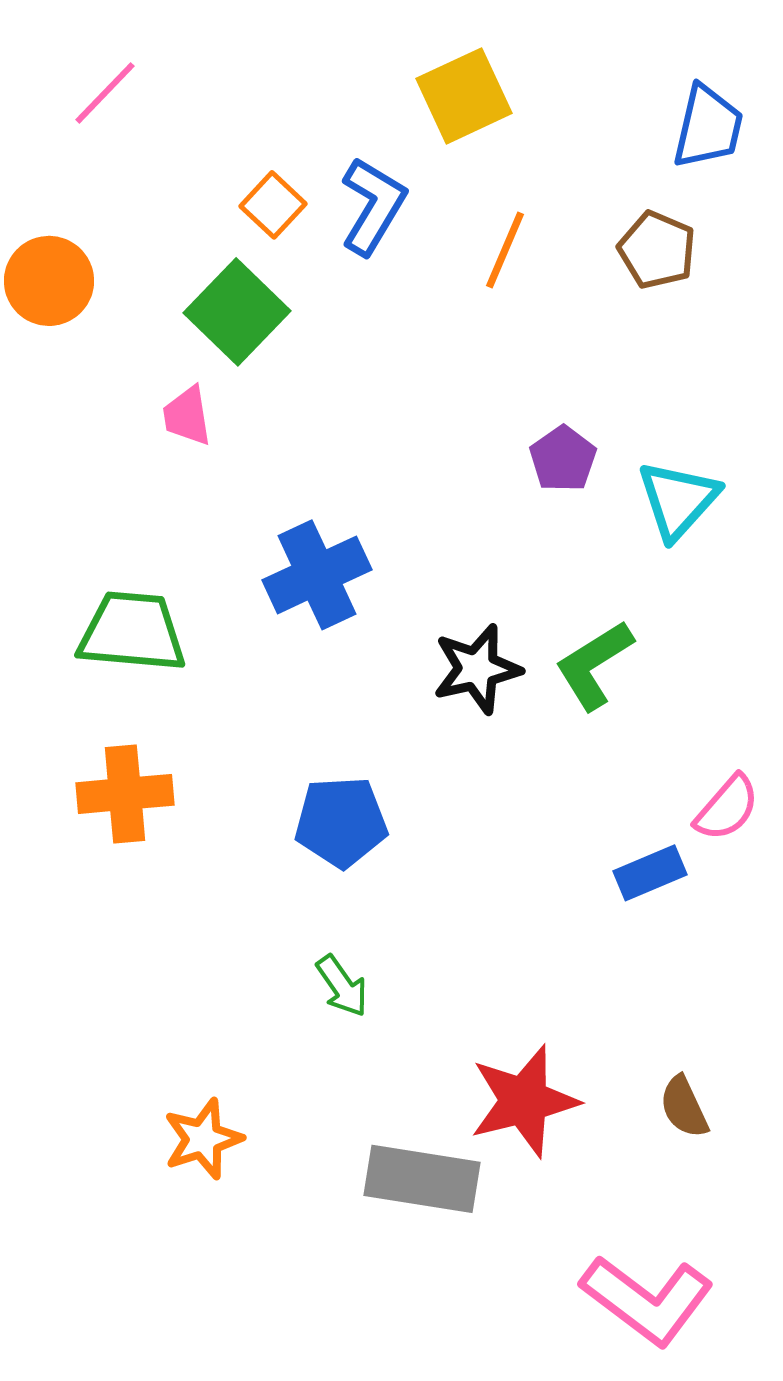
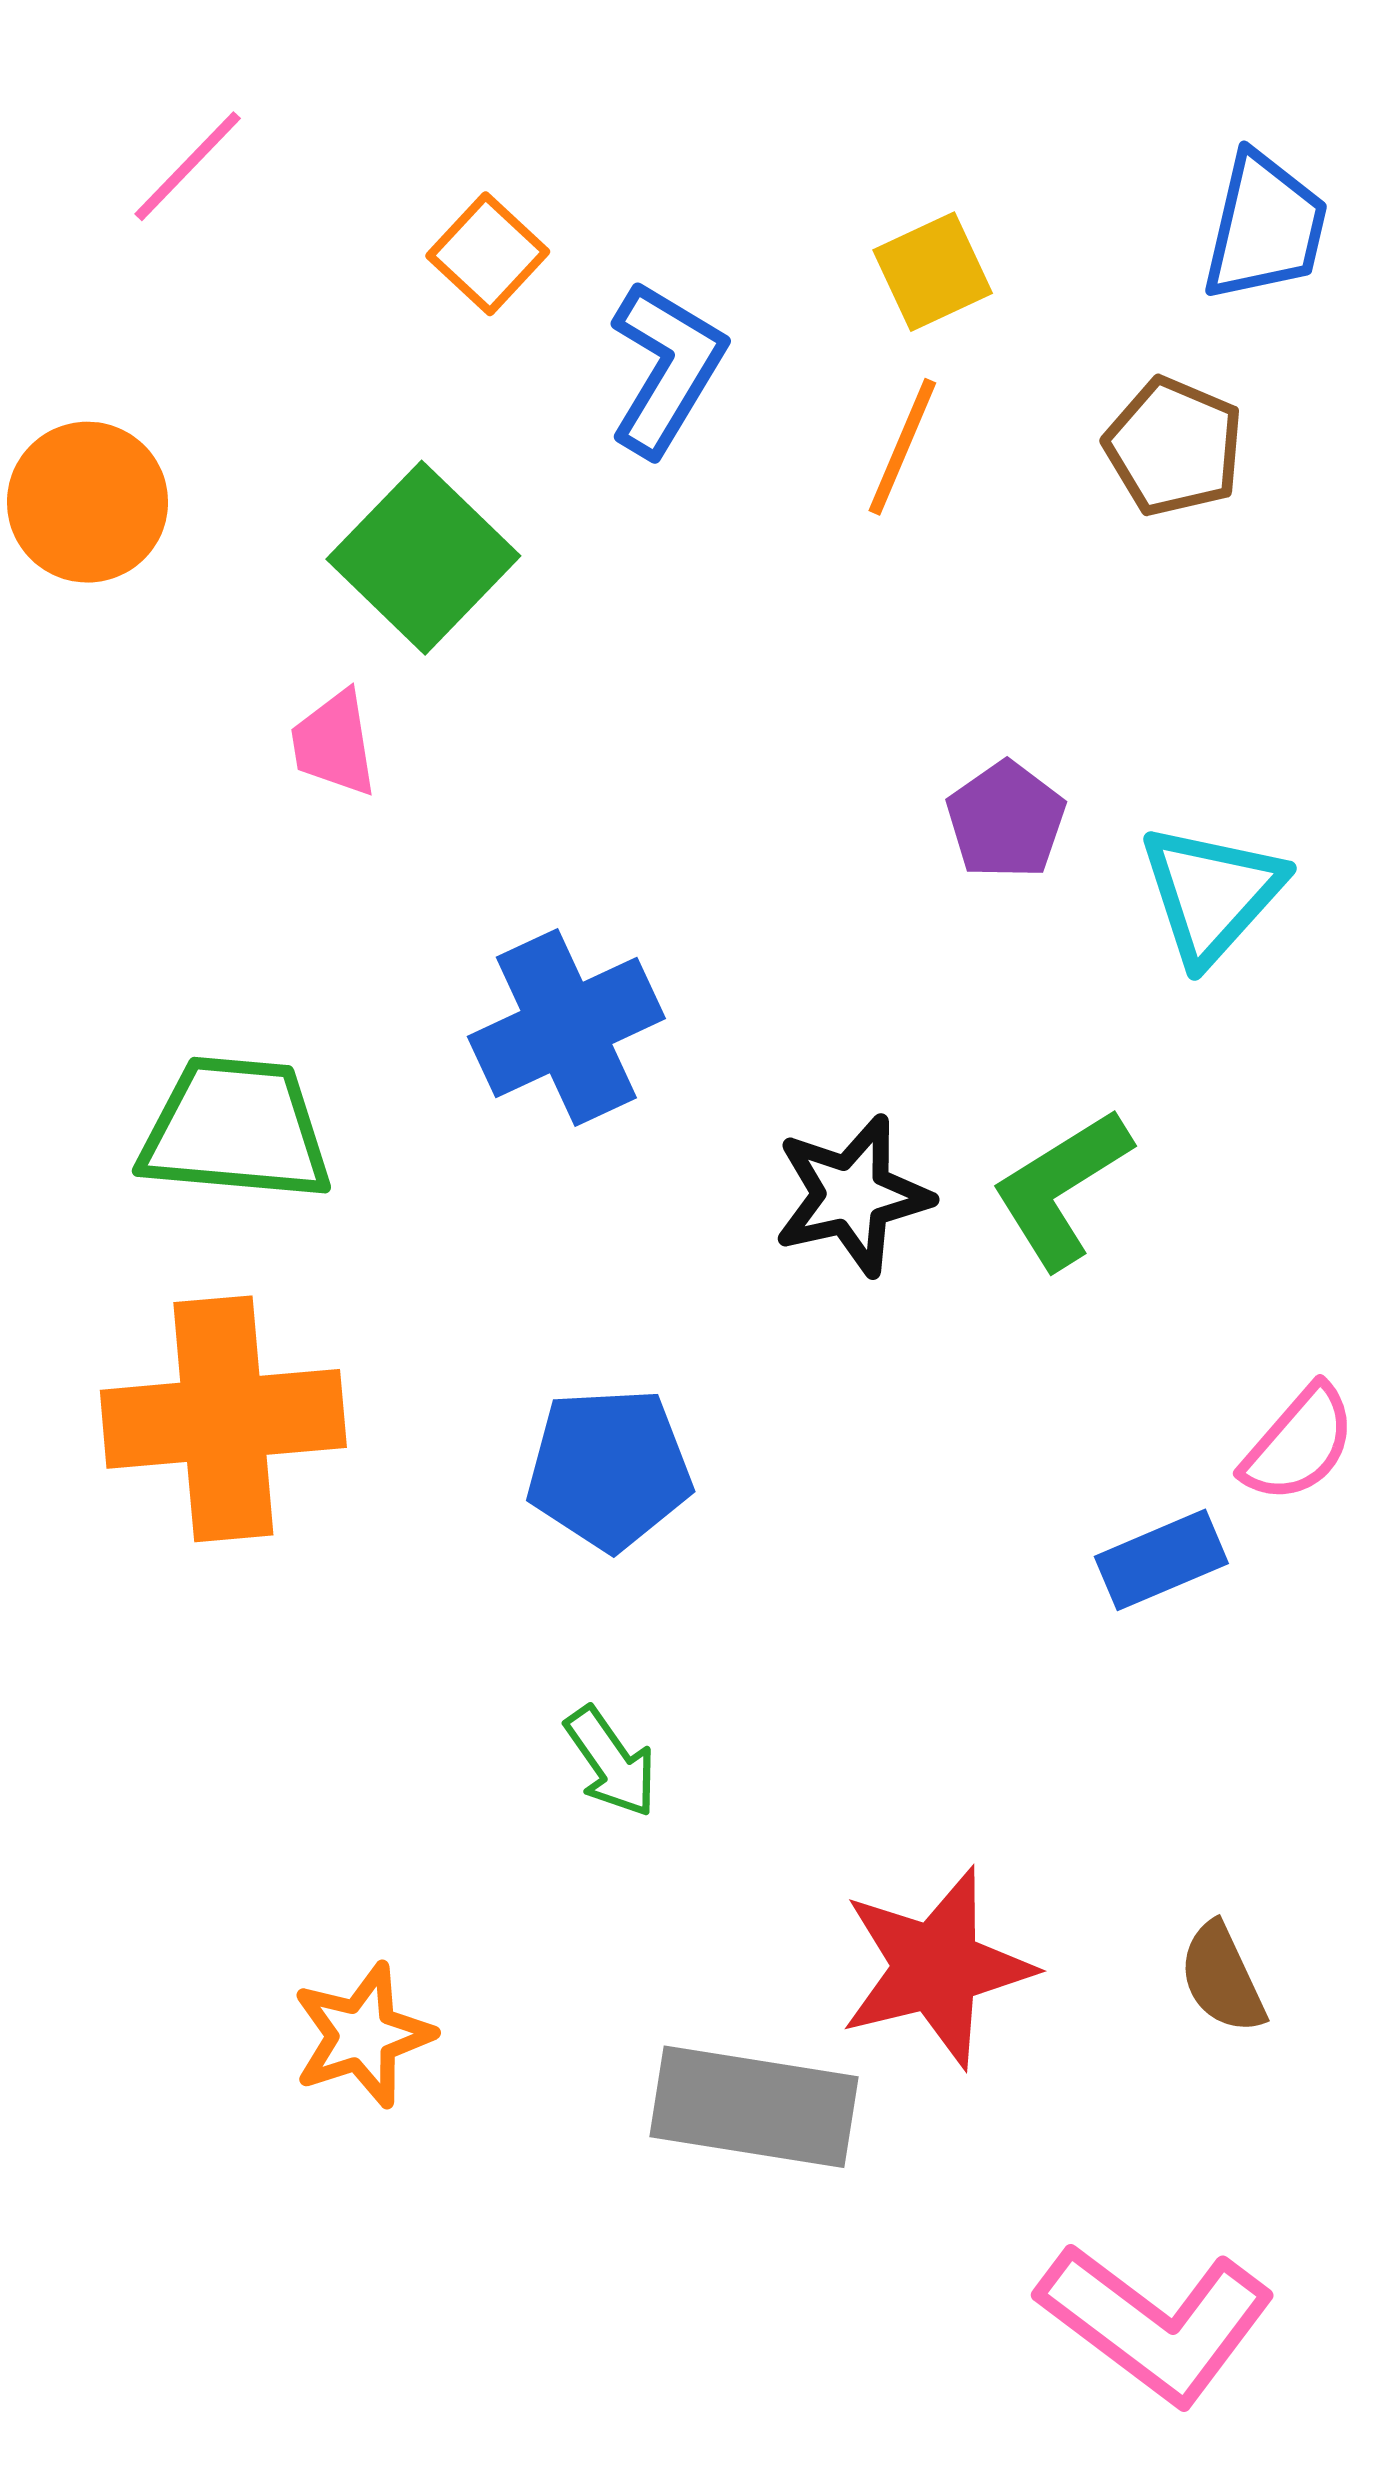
yellow square: (464, 96) -> (933, 272), moved, size x0.7
orange square: (273, 205) -> (488, 254), moved
orange cross: (125, 794) -> (223, 1419), size x1.4

